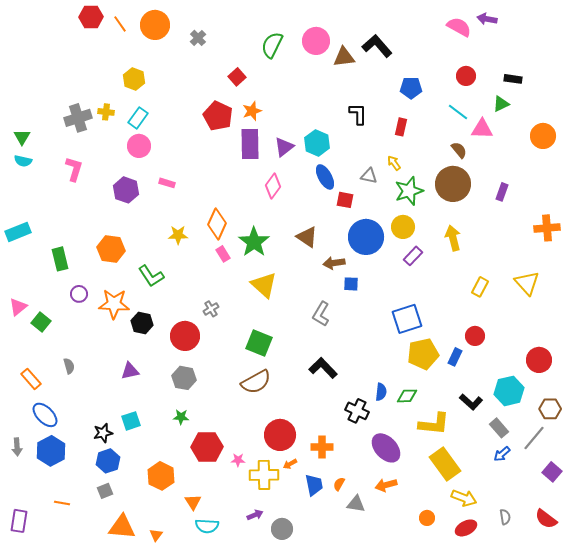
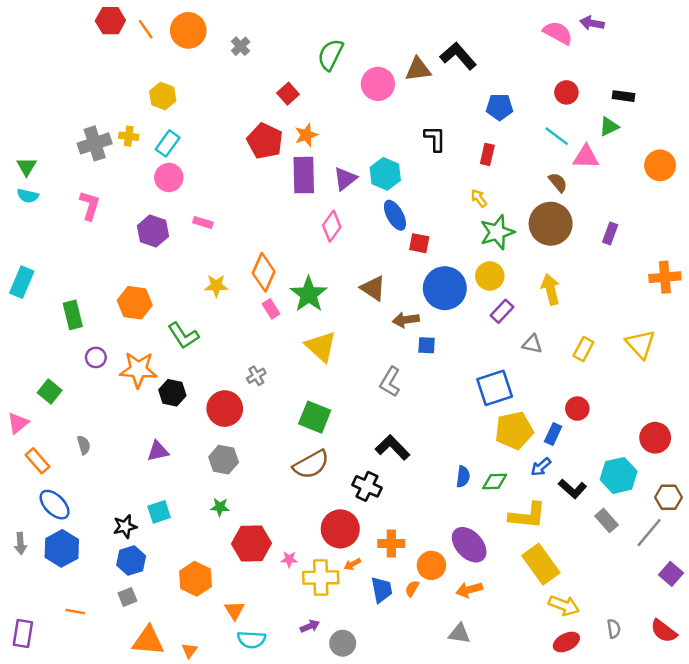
pink circle: (316, 41) -> (378, 84), moved
gray triangle: (369, 176) -> (532, 344), moved
cyan rectangle: (18, 232) -> (22, 282), turned -45
pink triangle: (18, 307) -> (18, 423), moved
black cross: (357, 411) -> (367, 486), moved
blue arrow: (502, 454) -> (541, 467), moved
gray triangle: (356, 504) -> (459, 633), moved
orange circle: (427, 518) -> (431, 565), moved, size x1.5

